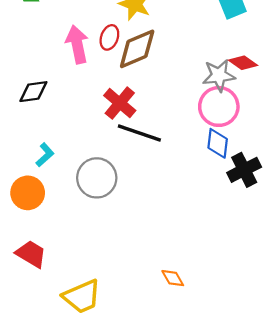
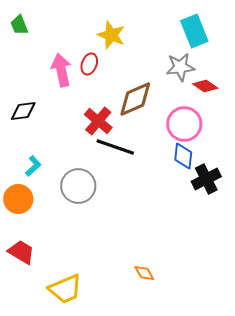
brown diamond: (137, 49) -> (135, 99), moved
gray star: (219, 75) -> (180, 67), moved

